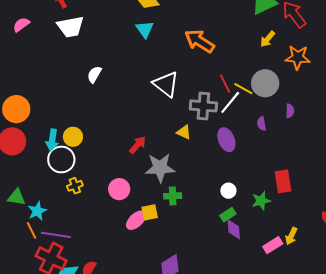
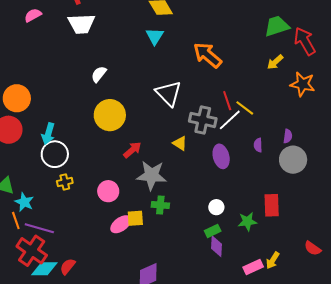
gray circle: (265, 83) -> (293, 160), moved
yellow circle: (73, 137) -> (110, 115), moved, size x1.6
cyan star: (37, 211) -> (24, 202), turned -30

